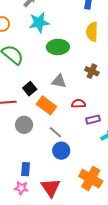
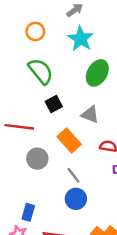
cyan star: (39, 22) -> (81, 39), turned 30
green ellipse: (58, 47) -> (97, 73), turned -70
black square: (30, 89) -> (54, 104), moved

